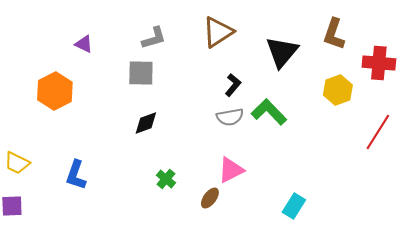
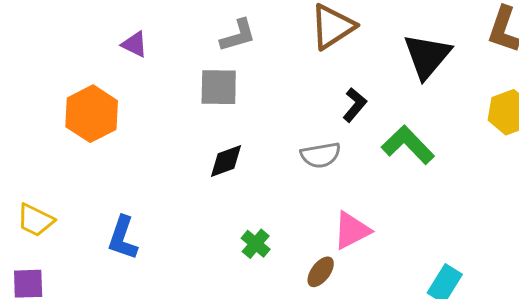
gray semicircle: (230, 117) -> (321, 155), moved

